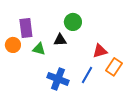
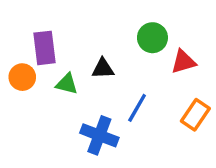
green circle: (73, 22) -> (152, 38), moved
red triangle: (100, 51) -> (183, 62), moved
blue line: (87, 75) -> (137, 108), moved

